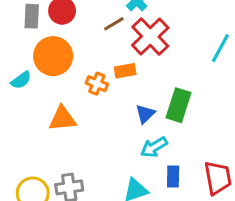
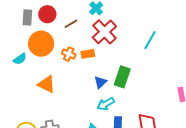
brown line: (114, 24) -> (71, 24), moved
orange cross: (97, 84) -> (69, 54), moved
orange triangle: (62, 119) -> (46, 84), turned 30

